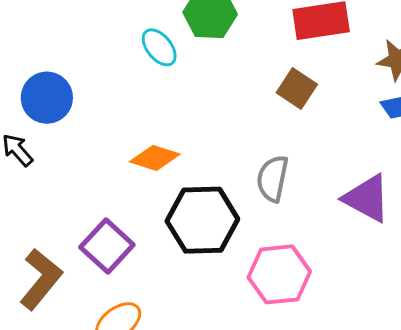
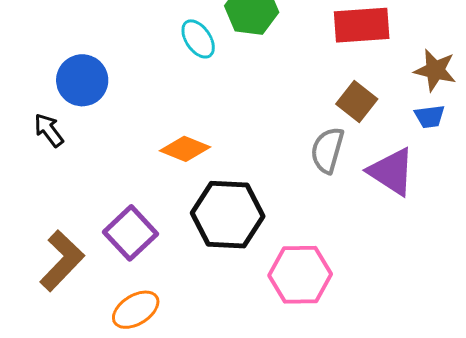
brown square: (297, 89) -> (357, 101), moved
gray semicircle: (273, 179) -> (327, 150), moved
purple triangle: (367, 198) -> (392, 172), moved

